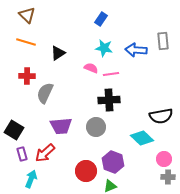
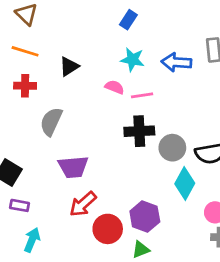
red cross: (27, 76) -> (25, 86), moved
gray circle: (96, 127) -> (172, 148), moved
cyan diamond: (142, 138) -> (185, 183), turned 75
red arrow: (45, 153) -> (83, 204), moved
purple rectangle: (22, 154) -> (20, 205), turned -64

